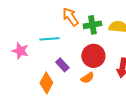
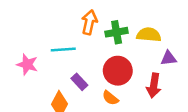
orange arrow: (70, 17) -> (89, 22), turned 48
orange semicircle: (87, 78) -> (110, 98), turned 72

